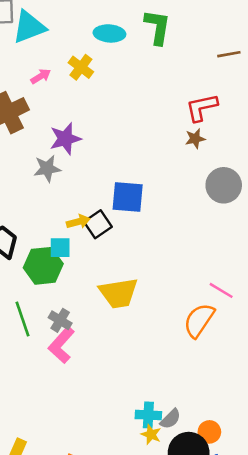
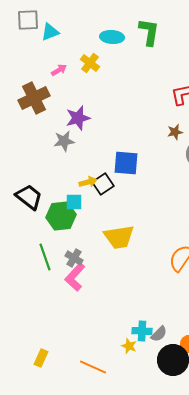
cyan triangle: (29, 27) -> (50, 32), size x0.7
brown star: (195, 139) -> (175, 132), moved
yellow star: (151, 434) -> (129, 346), moved

